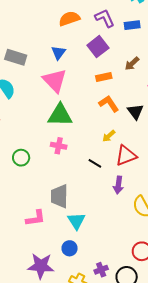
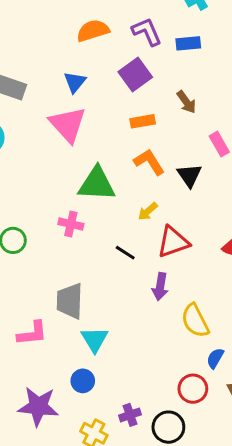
brown arrow: (132, 64) -> (186, 102), turned -84
green triangle: (60, 115) -> (97, 184), moved

